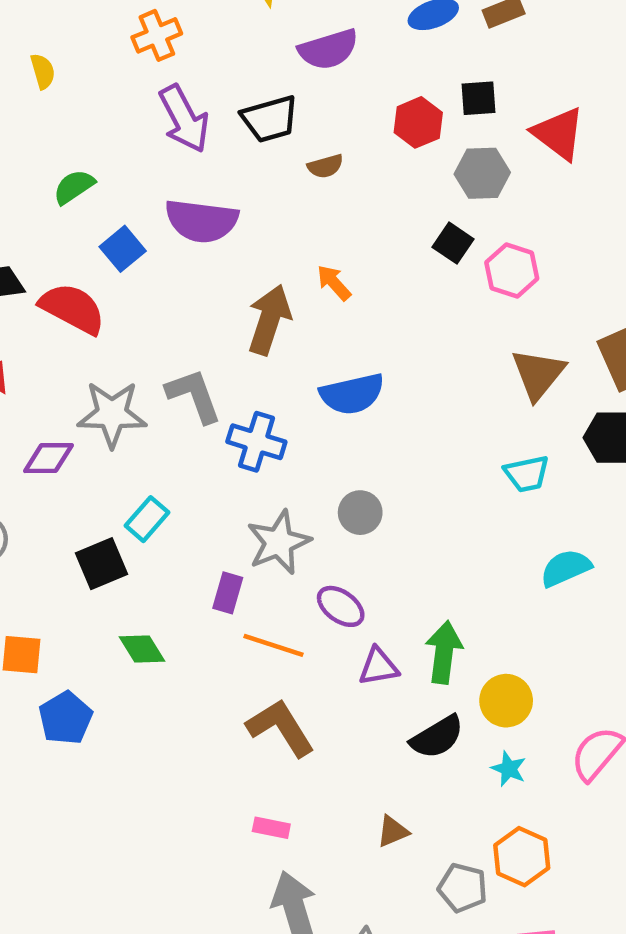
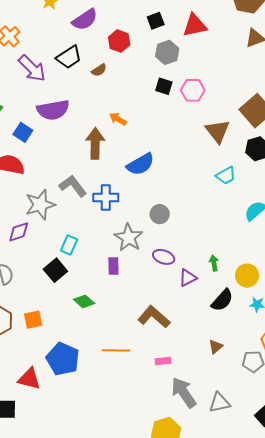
red hexagon: (418, 122) -> (119, 41), moved
red triangle: (559, 134) -> (195, 25), turned -32
orange line: (273, 645) -> (116, 350), moved
green arrow: (444, 652) -> (214, 263), size x0.6
blue pentagon: (66, 718) -> (63, 359), moved, size x1.4

